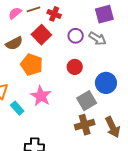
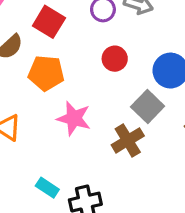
cyan rectangle: (17, 108) -> (47, 188), moved
brown cross: (85, 125) -> (128, 140), moved

